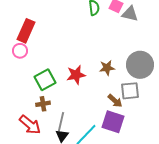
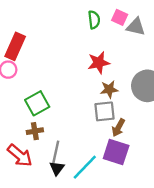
red star: (76, 75) -> (99, 63), moved
gray square: (130, 91) -> (104, 111), moved
brown arrow: (115, 101) -> (118, 128), turned 77

